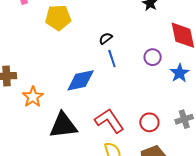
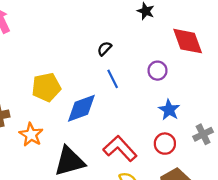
yellow pentagon: (58, 18) -> (46, 87), moved
black semicircle: (106, 38) -> (104, 49), moved
blue star: (180, 73) -> (169, 110), moved

